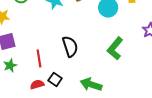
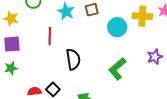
red line: (39, 58) -> (50, 36), moved

